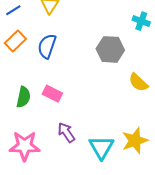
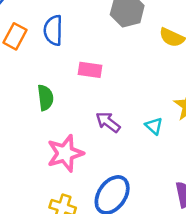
pink rectangle: (52, 94) -> (90, 70), moved
cyan triangle: (101, 147) -> (154, 126), size x0.6

